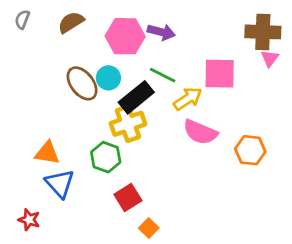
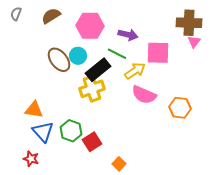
purple arrow: (161, 32) -> (128, 35), moved
green hexagon: (106, 157) -> (71, 131), moved
red star: (29, 220) -> (31, 159), moved
orange square: (149, 228) -> (119, 164), moved

